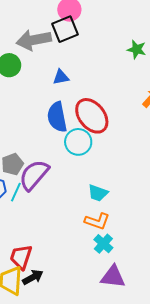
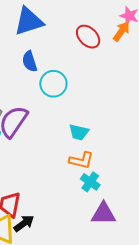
blue triangle: (61, 77) -> (29, 21), size x1.8
red ellipse: (92, 116) -> (88, 37), moved, size x0.7
blue semicircle: (57, 117) -> (30, 61), size x0.7

